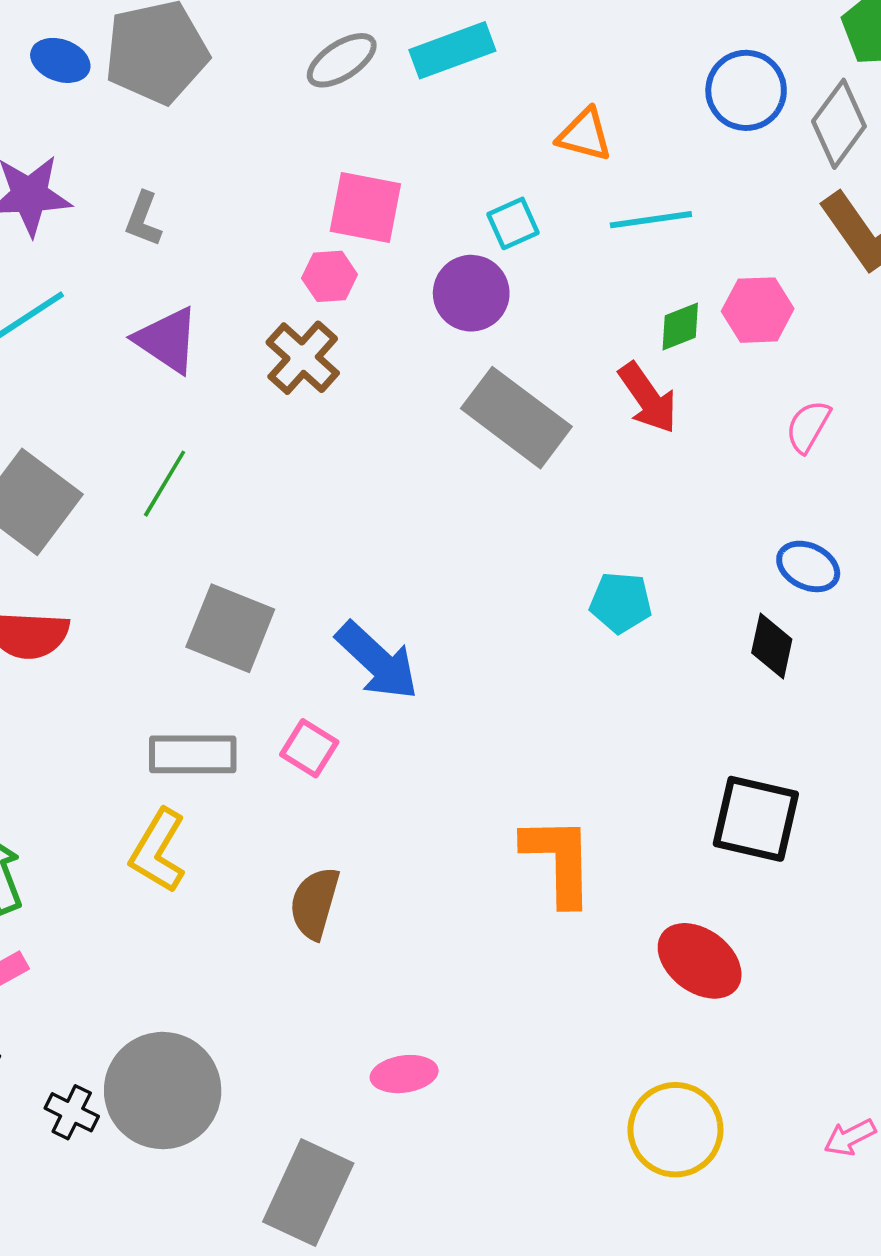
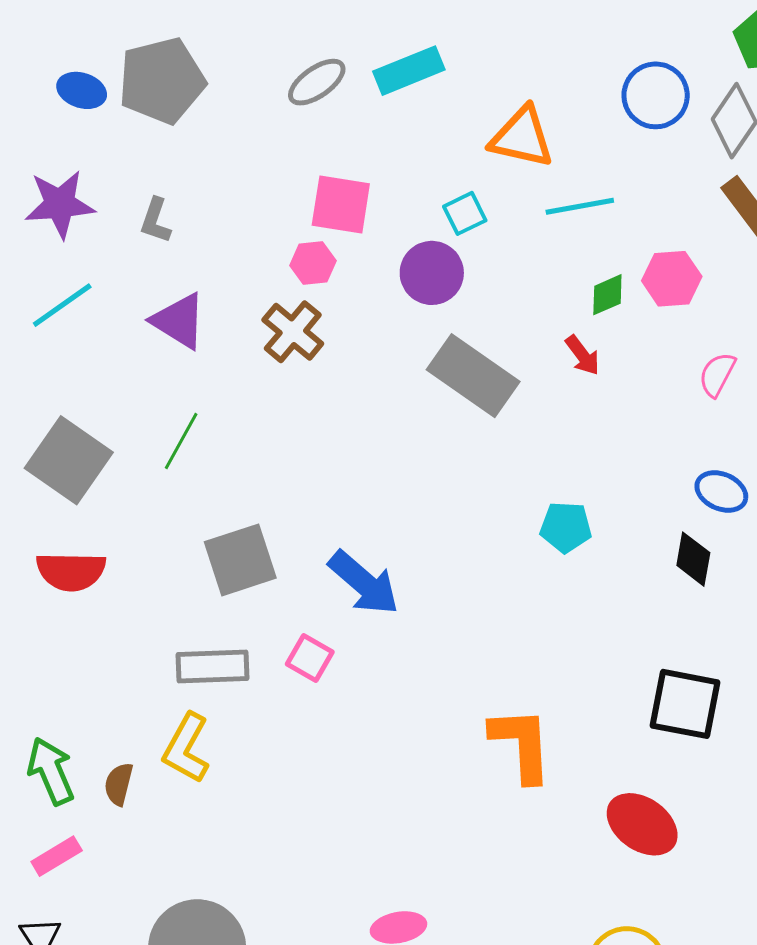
orange triangle: (585, 135) -> (522, 137), size x1.4
red arrow: (648, 398) -> (582, 355), size x0.7
gray square: (230, 628) -> (240, 560), turned -38
brown semicircle: (315, 903) -> (119, 784), moved, size x0.7

